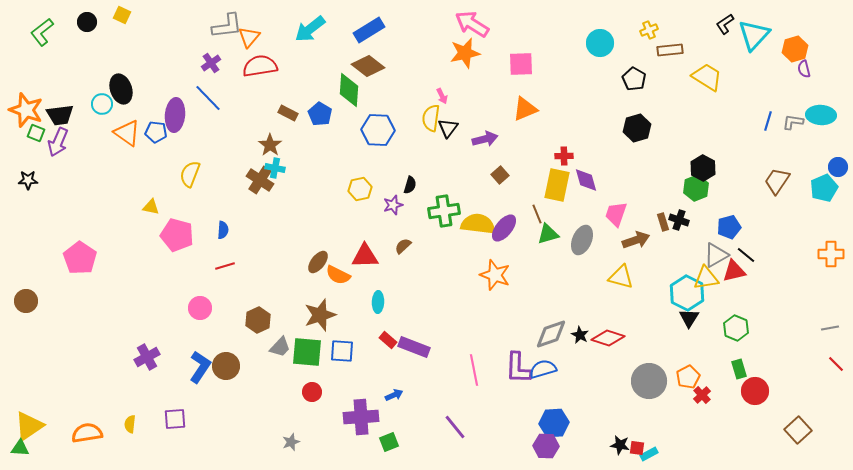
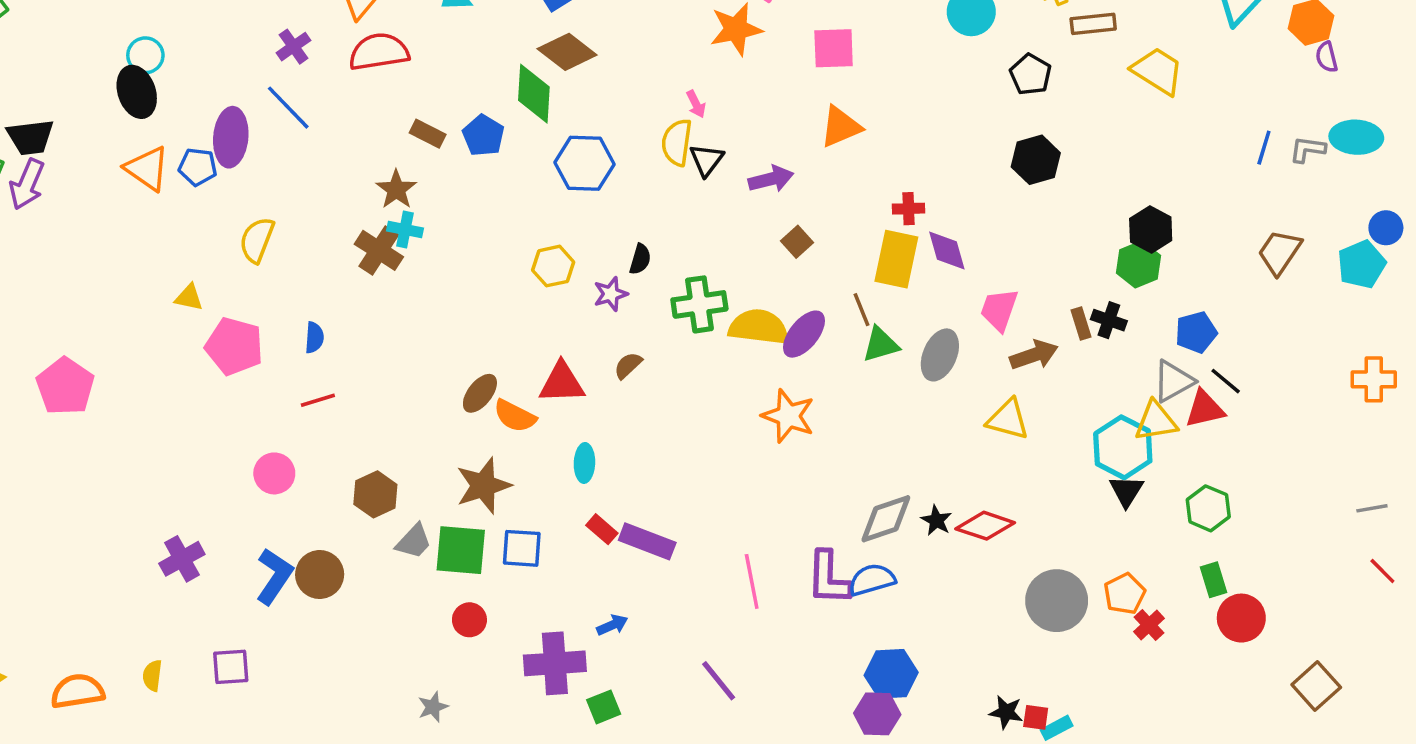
cyan circle: (102, 104) -> (145, 55), moved

